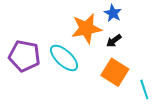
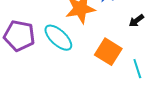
black arrow: (114, 41) -> (136, 21), moved

